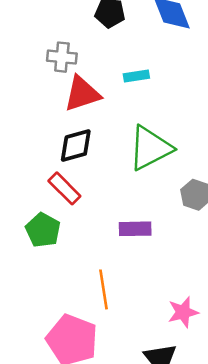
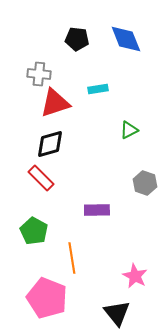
green triangle: (150, 148) -> (129, 130), moved, size x0.5
green pentagon: (43, 230) -> (34, 231), moved
pink star: (183, 312) -> (135, 276), turned -30

